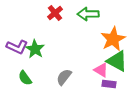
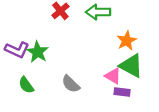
orange star: (113, 39) -> (127, 41), size x0.7
gray semicircle: (64, 77) -> (71, 84), turned -84

